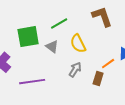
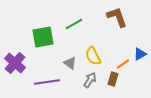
yellow semicircle: (78, 44) -> (93, 56), moved
gray triangle: (52, 47) -> (70, 63), moved
gray arrow: (75, 70) -> (90, 80), moved

